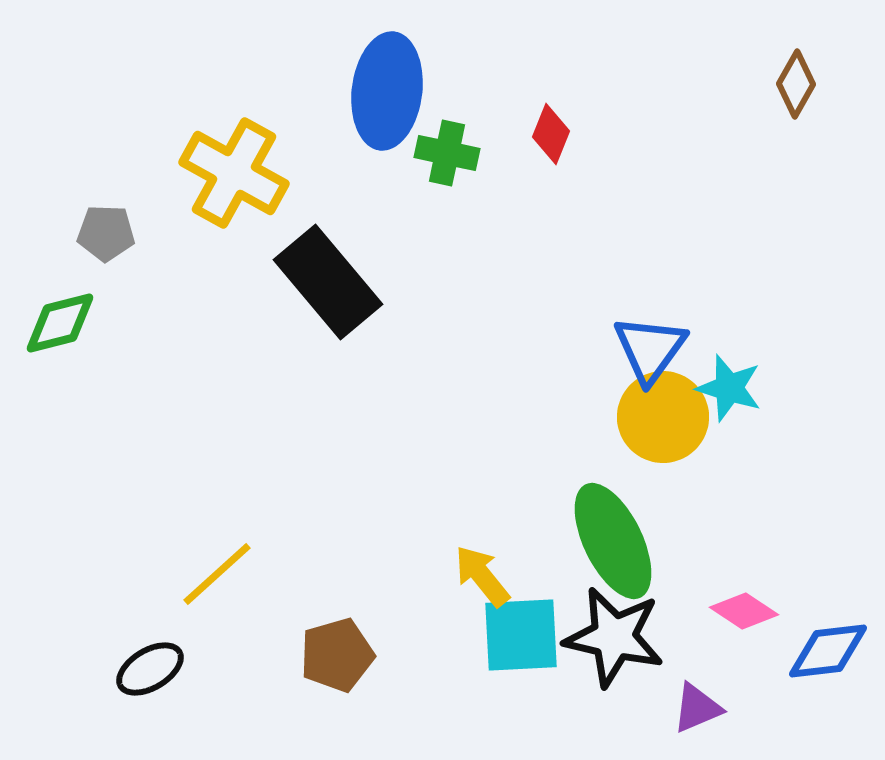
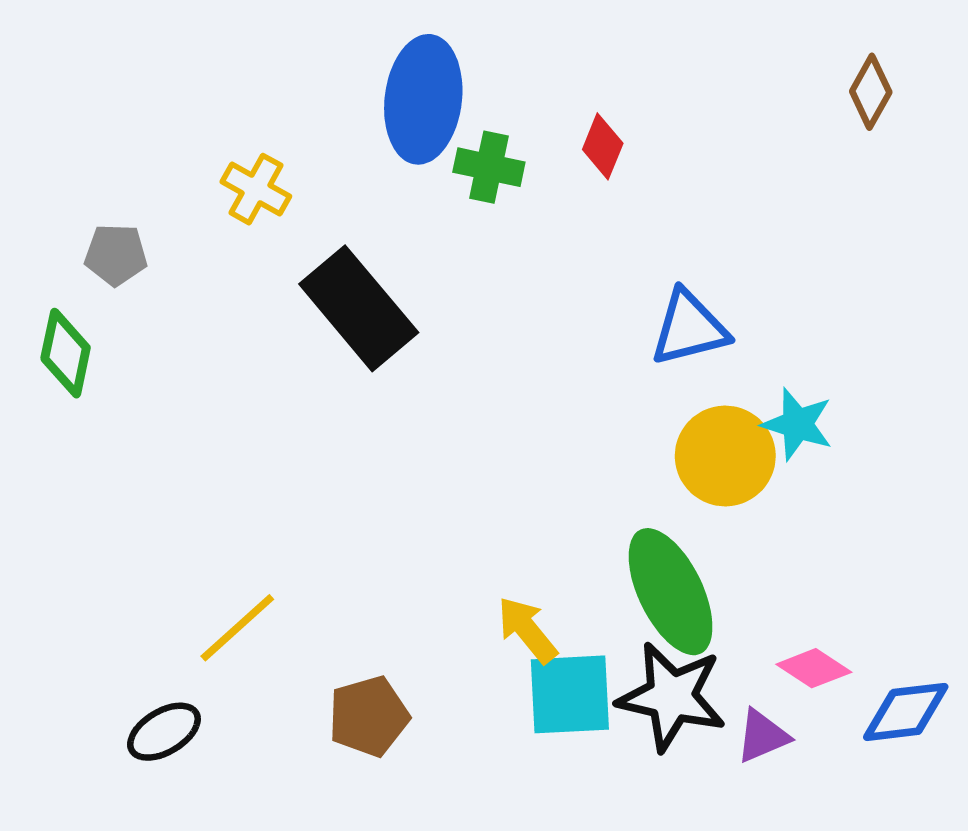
yellow cross: (234, 173) -> (256, 189), size x0.6
green diamond: (60, 323) -> (66, 353), turned -64
blue triangle: (650, 349) -> (689, 328), moved, turned 40
purple triangle: (697, 708) -> (762, 736), moved

